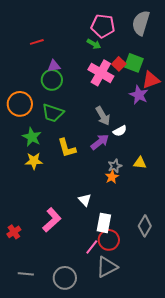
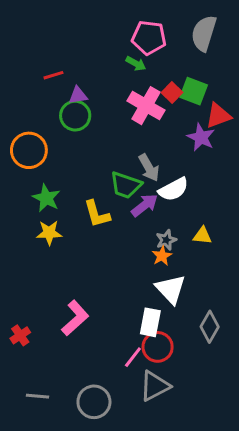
red line: (37, 42) -> (53, 75), moved
green trapezoid: (53, 113) -> (126, 185), moved
white semicircle: (120, 131) -> (173, 189), size x1.5
white triangle: (85, 200) -> (171, 289), moved, size x1.6

